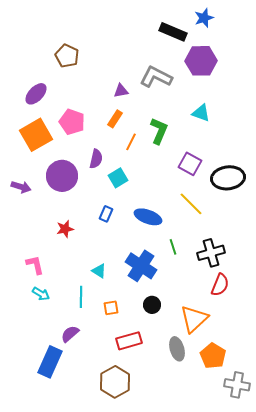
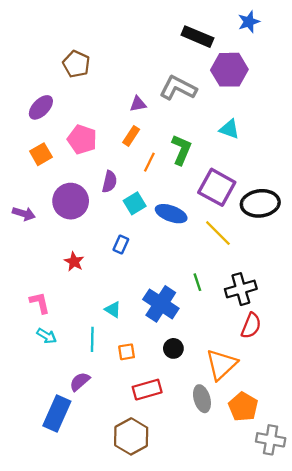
blue star: (204, 18) -> (249, 22), moved
orange square: (36, 135) -> (41, 154), size x0.6
purple square: (190, 164) -> (217, 187), size x1.4
blue ellipse: (148, 217) -> (171, 214), moved
red star: (65, 229) -> (74, 262), turned -30

